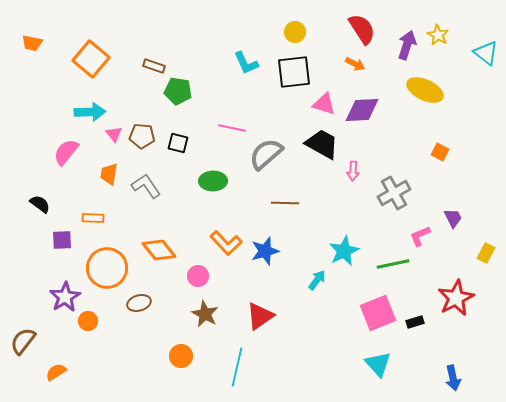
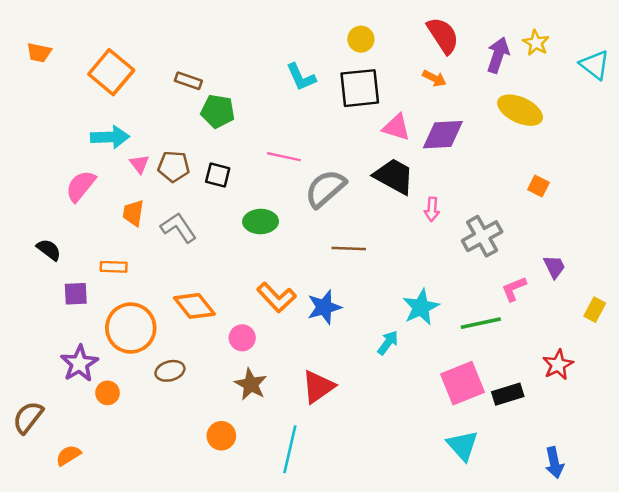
red star: (456, 298) -> (558, 365), size x0.7
black rectangle: (415, 322) -> (508, 394), size x1.4

